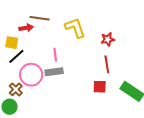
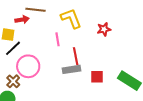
pink line: (55, 55) -> (57, 39), moved
red line: (107, 64) -> (76, 56), moved
gray rectangle: (54, 72) -> (72, 69), moved

